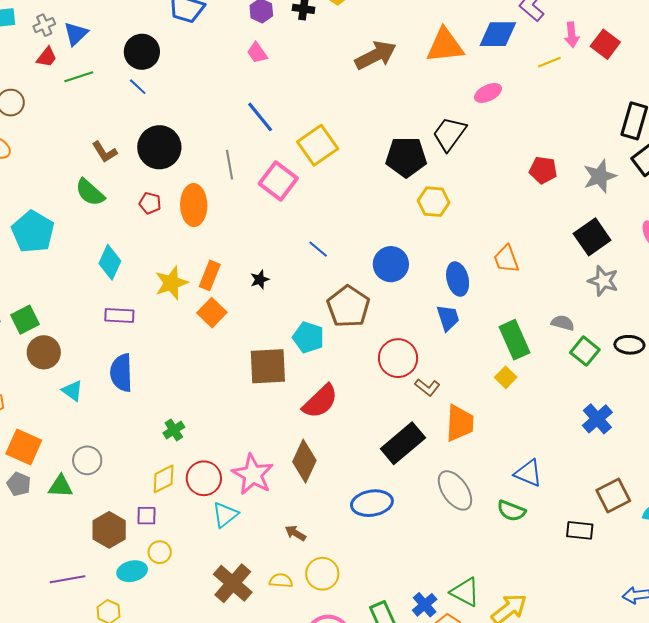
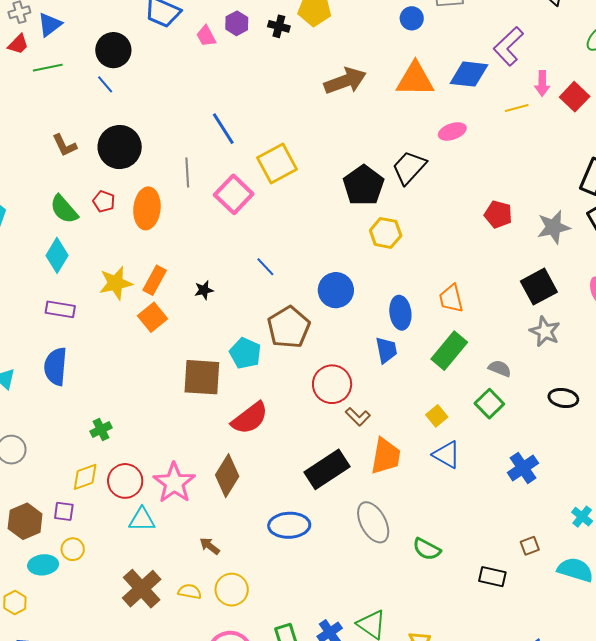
pink trapezoid: (257, 53) -> (206, 36), moved
black pentagon: (406, 157) -> (364, 185), turned 30
green semicircle: (90, 192) -> (64, 209), moved
green rectangle: (515, 340) -> (449, 351), moved, turned 57
green square: (585, 351) -> (489, 404), moved
blue triangle: (528, 473) -> (447, 455), moved
brown square: (613, 495) -> (530, 546), size x0.6
cyan triangle: (225, 515) -> (142, 520), turned 32

